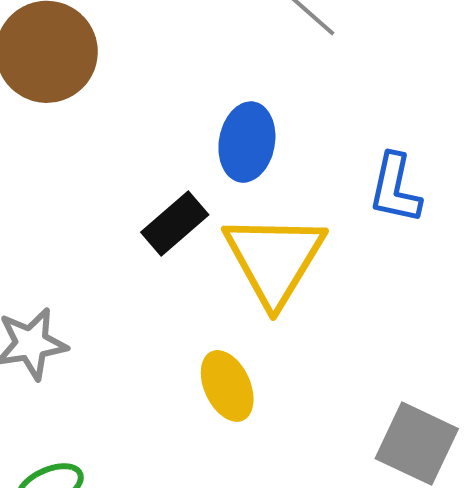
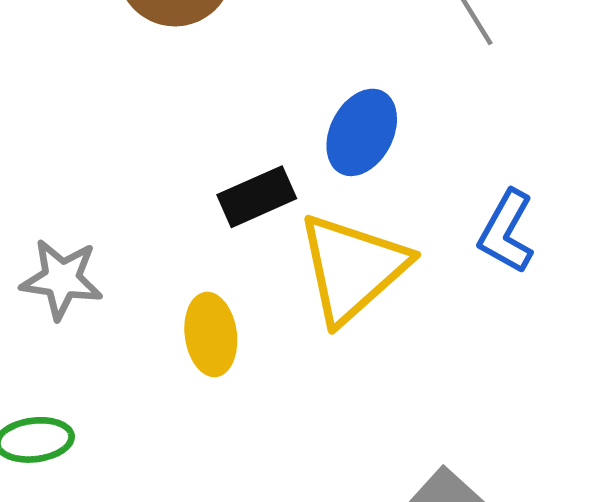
yellow ellipse: (227, 386) -> (211, 335), moved

